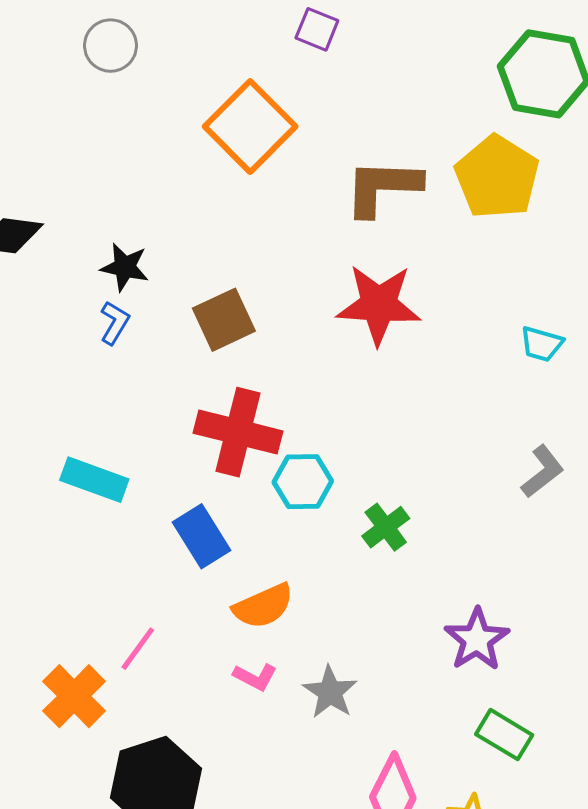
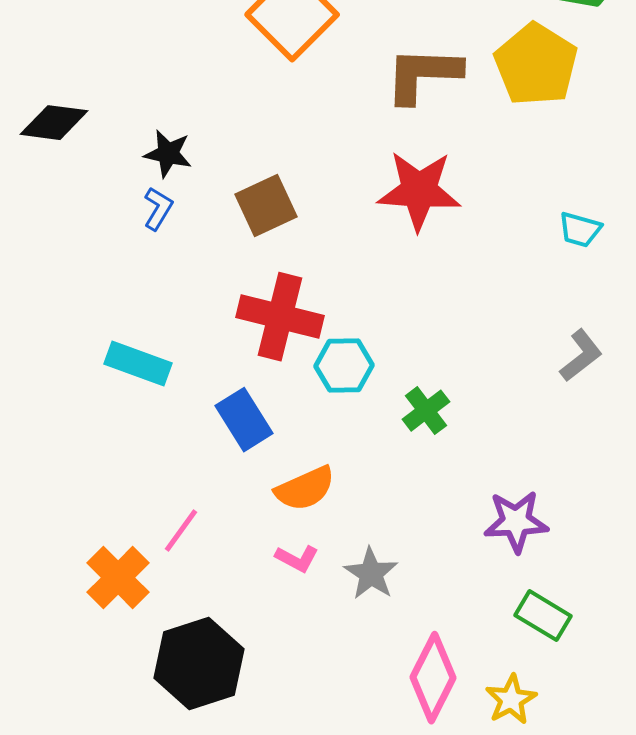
purple star: (477, 639) -> (516, 522), turned 30

